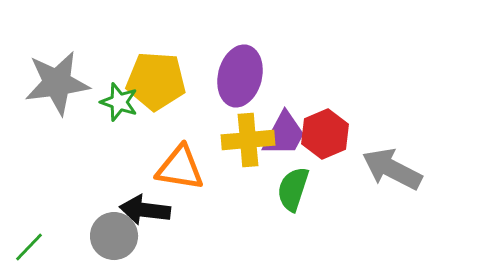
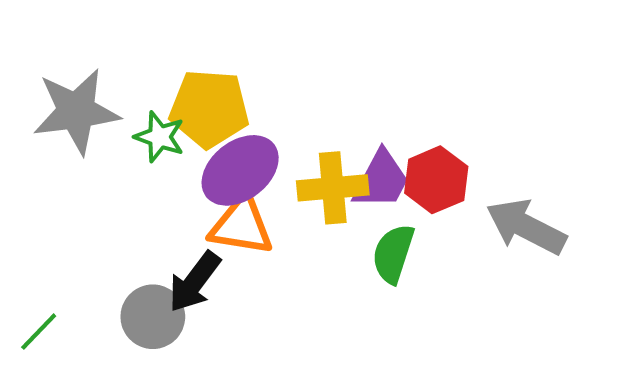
purple ellipse: (240, 76) -> (240, 170), moved, turned 38
black arrow: (145, 210) -> (194, 282), turned -60

